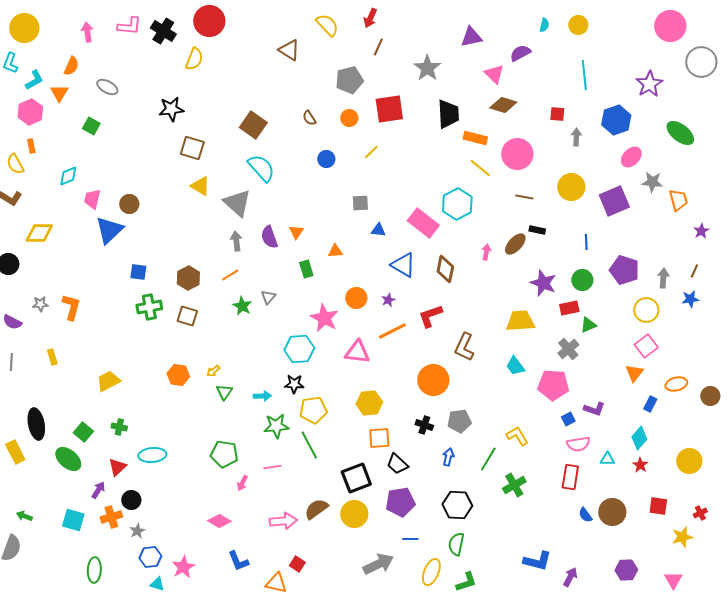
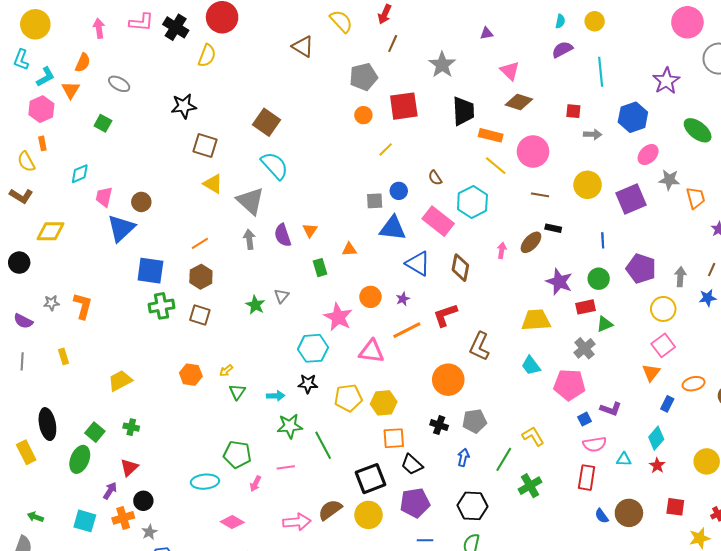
purple triangle: (471, 37) -> (487, 33), size x0.6
purple semicircle: (520, 53) -> (562, 50), moved
brown semicircle: (309, 118) -> (435, 178), moved
gray arrow: (576, 137) -> (593, 134), turned 90
blue circle: (326, 159) -> (399, 191), moved
blue triangle: (378, 230) -> (393, 228), size x1.8
blue square: (138, 272) -> (150, 271), size x1.6
orange line: (230, 275) -> (200, 243), moved
yellow pentagon: (313, 410) -> (348, 398), moved
cyan ellipse: (152, 455) -> (205, 482), moved
green ellipse: (68, 459) -> (80, 459), turned 72

